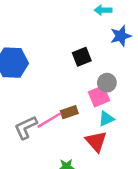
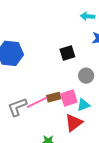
pink square: (99, 96) -> (69, 98), moved
red triangle: (96, 141) -> (74, 123), turned 30

